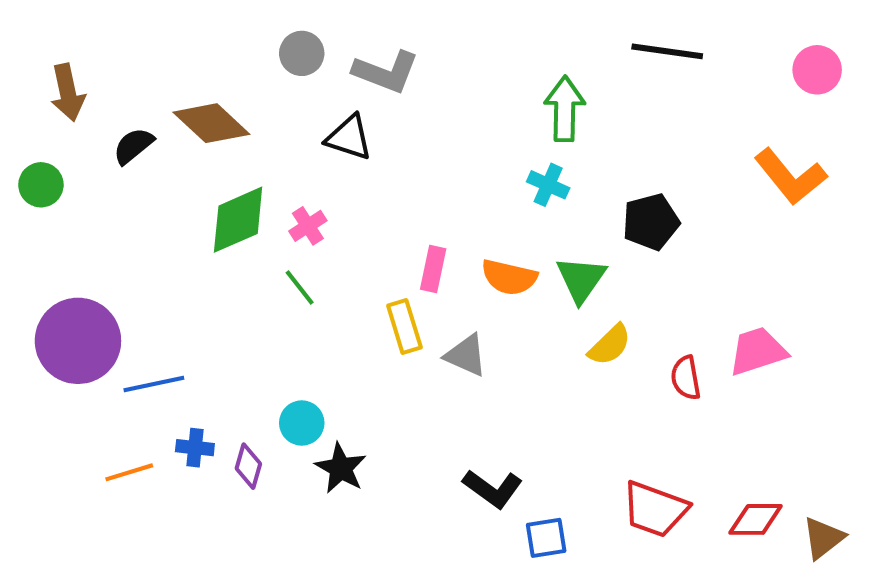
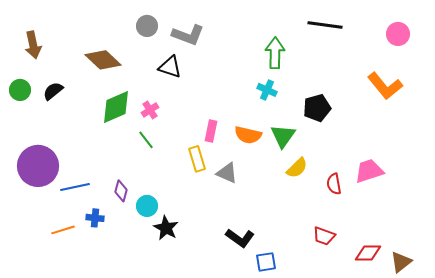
black semicircle: (133, 146) -> (53, 91), moved
purple diamond: (248, 466) -> (121, 191), moved
red trapezoid: (655, 509) -> (324, 236), moved, size x0.7

